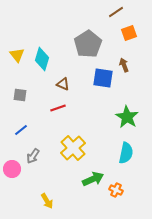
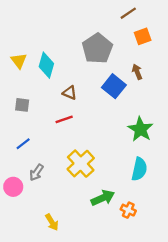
blue square: (103, 78) -> (114, 86), turned 30

